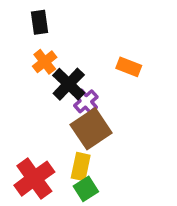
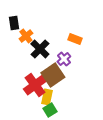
black rectangle: (40, 22) -> (14, 23), moved
purple cross: (86, 101) -> (64, 59), moved
red cross: (34, 179) -> (35, 85), moved

